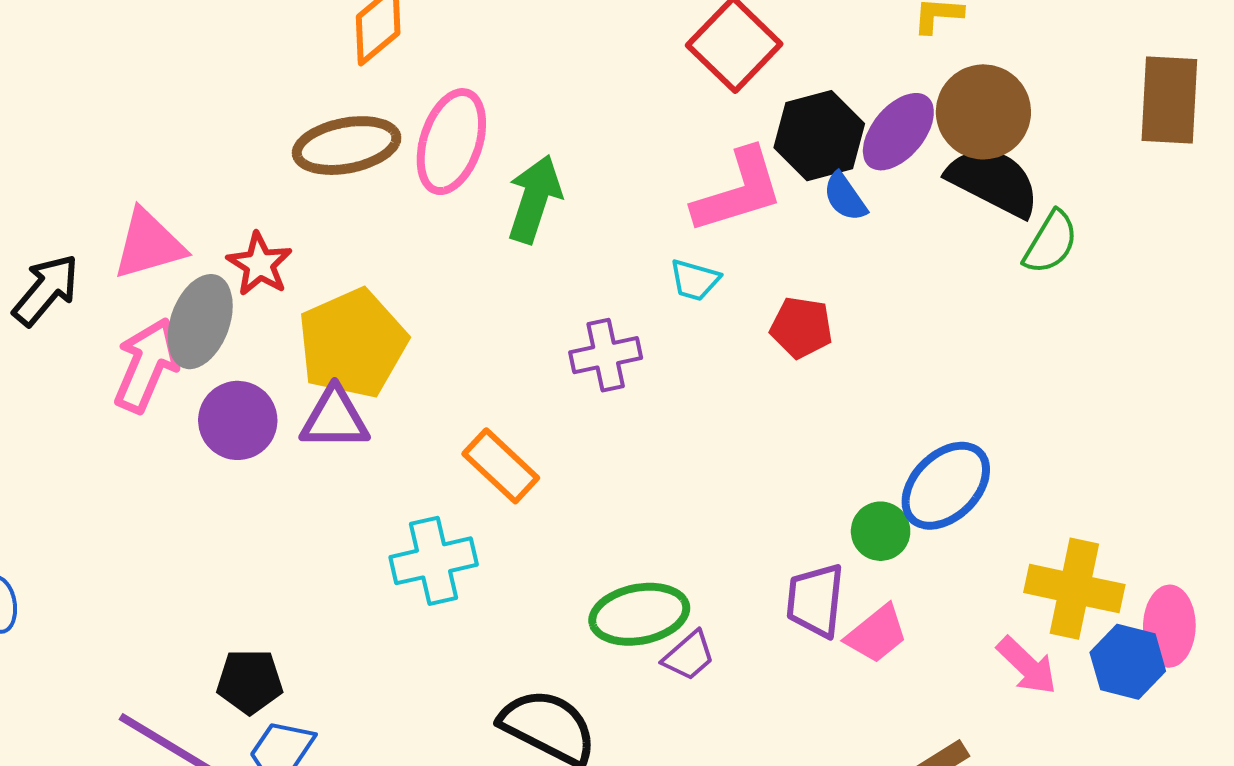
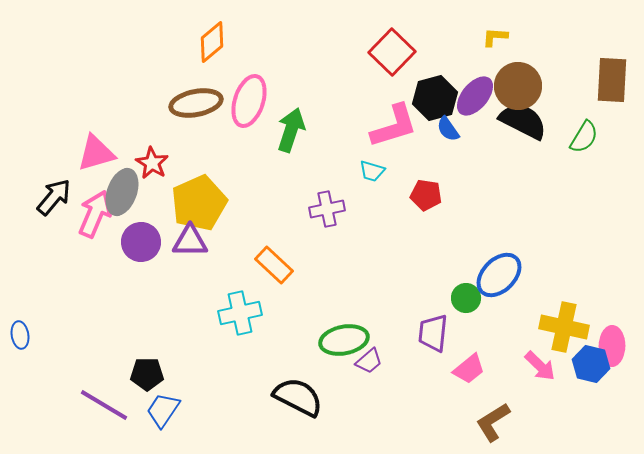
green semicircle: (1051, 242) -> (584, 137), moved
black arrow: (46, 290) -> (54, 197), moved
pink trapezoid: (877, 634) -> (469, 369), moved

